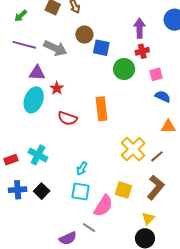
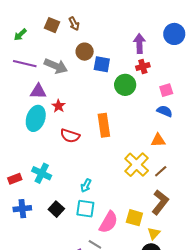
pink square: (156, 74) -> (166, 90), moved
orange triangle: (168, 127) -> (158, 140), moved
yellow square: (124, 190) -> (134, 218), moved
black square: (42, 191) -> (56, 209), moved

